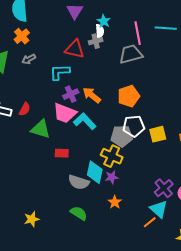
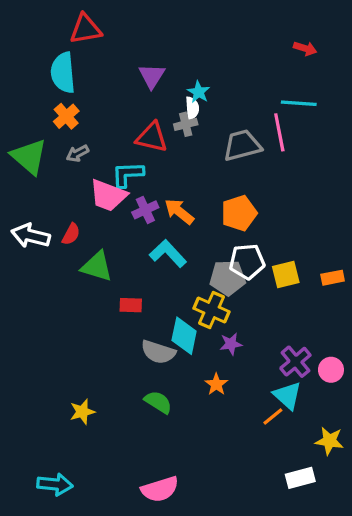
pink line: (138, 33) -> (279, 132), moved
pink trapezoid: (65, 113) -> (108, 195), moved
purple star: (112, 177) -> (231, 344), moved

